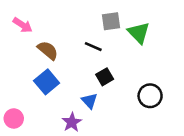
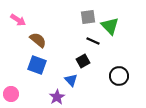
black line: (93, 47) -> (93, 41), moved
blue square: (47, 82) -> (37, 65), turned -30

